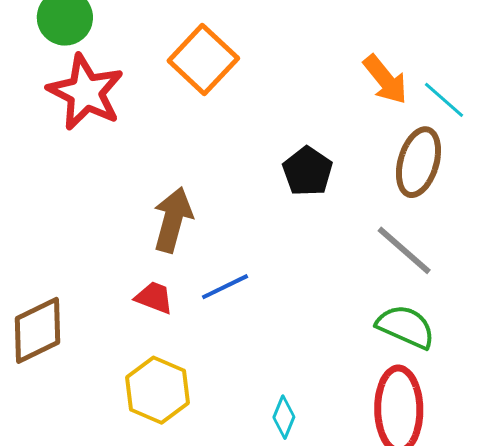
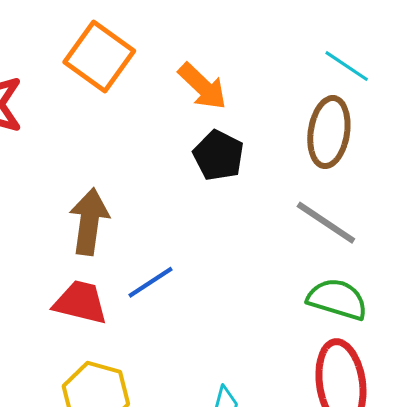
orange arrow: (385, 80) -> (202, 86), moved
red trapezoid: (154, 298) -> (80, 302), size x1.4

